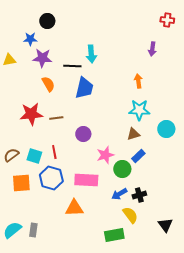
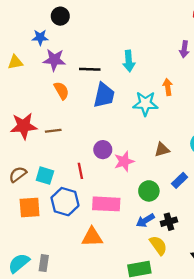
cyan arrow: (91, 54) -> (129, 61), moved
cyan star: (139, 110) -> (145, 104), moved
red star: (31, 114) -> (24, 126), moved
brown line: (56, 118) -> (53, 131), moved
red line: (54, 152) -> (80, 171), moved
pink star: (105, 155) -> (124, 161), moved
blue rectangle: (138, 156) -> (180, 180), moved

